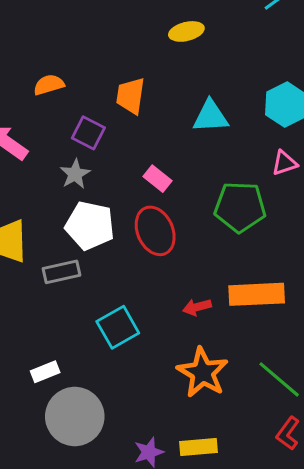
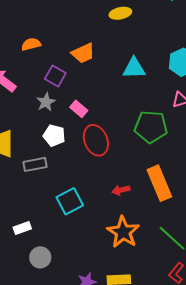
orange trapezoid: (131, 96) -> (83, 53), turned -125
pink rectangle: (158, 179) -> (79, 109), moved
white pentagon: (90, 226) -> (54, 135), size x0.7
orange rectangle: (257, 294) -> (159, 183), turned 68
gray circle: (75, 416) -> (40, 257), size x0.6

